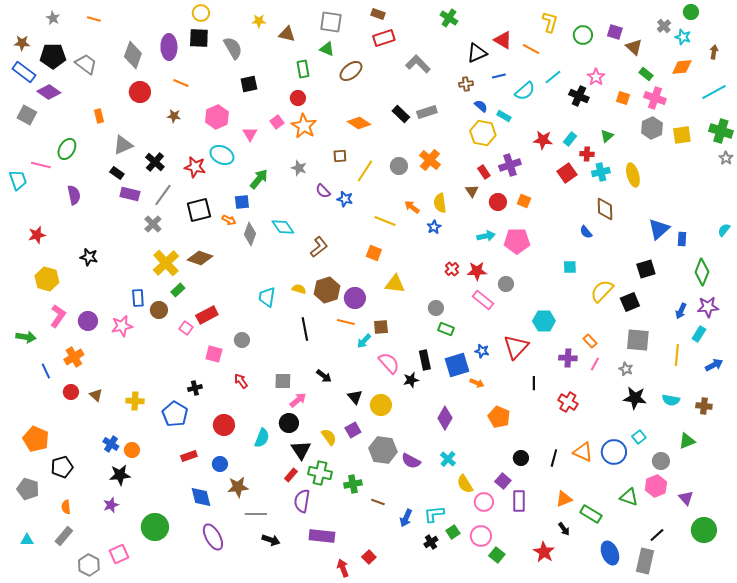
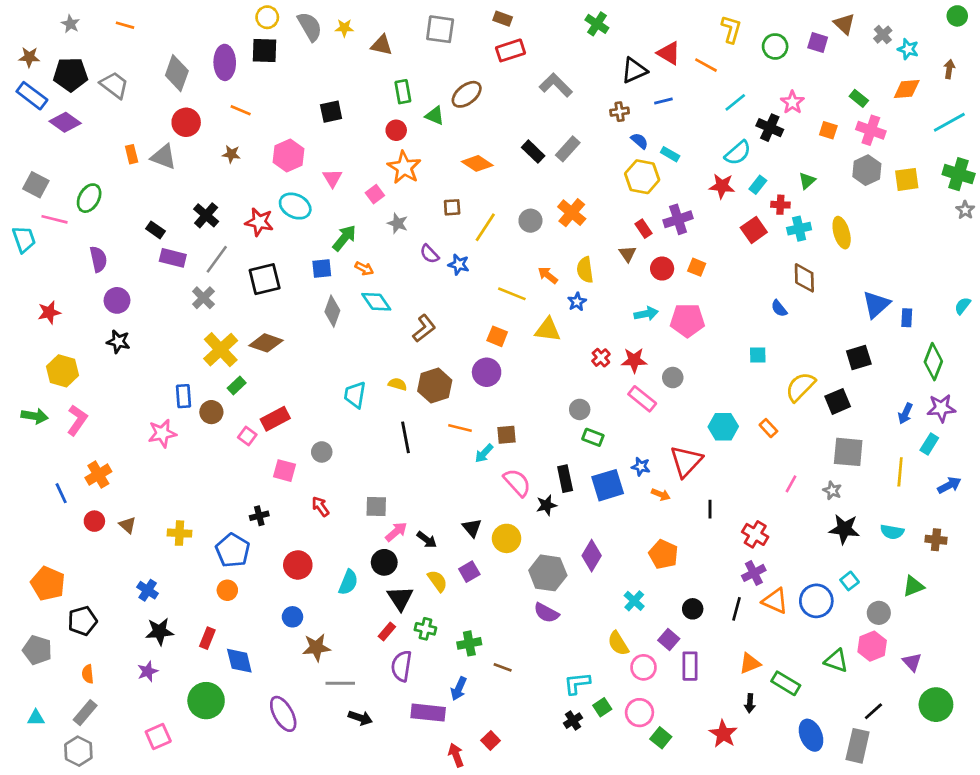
green circle: (691, 12) -> (957, 16), moved
brown triangle: (634, 47) -> (844, 24), moved
gray semicircle: (233, 48) -> (310, 27), moved
green triangle: (327, 49) -> (435, 116), moved
cyan semicircle: (525, 91) -> (738, 153), moved
gray rectangle: (427, 112) -> (568, 149), turned -30
gray square: (27, 115) -> (36, 185), moved
pink square: (277, 122) -> (375, 194), moved
gray triangle: (123, 145) -> (164, 157), moved, turned 45
orange arrow: (229, 220) -> (364, 269), moved
yellow triangle: (395, 284) -> (548, 330), moved
purple circle: (355, 298) -> (487, 372), moved
purple circle: (88, 321) -> (117, 300), moved
green arrow: (26, 337) -> (35, 416), moved
orange rectangle: (590, 341) -> (768, 428), moved
purple cross: (568, 358) -> (754, 573), moved, turned -30
black arrow: (324, 376) -> (427, 540), moved
orange arrow: (477, 383) -> (661, 495), moved
orange circle: (132, 450) -> (227, 590), moved
gray hexagon: (383, 450) -> (548, 573), moved
red rectangle: (189, 456) -> (207, 638), moved, turned -49
cyan cross: (448, 459) -> (634, 601), moved
green cross: (320, 473) -> (425, 629), size x0.7
blue diamond: (201, 497) -> (239, 661), moved
blue arrow: (406, 518) -> (459, 689), moved
black arrow: (564, 529) -> (750, 703), turned 40
gray hexagon: (89, 565) -> (78, 751), moved

